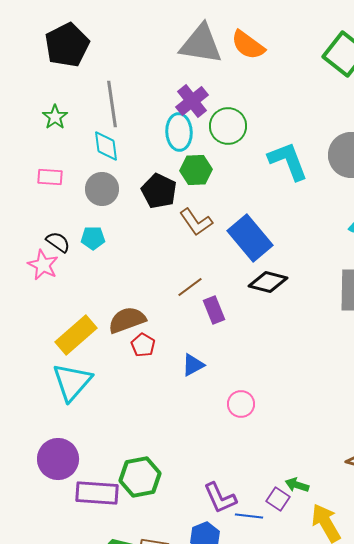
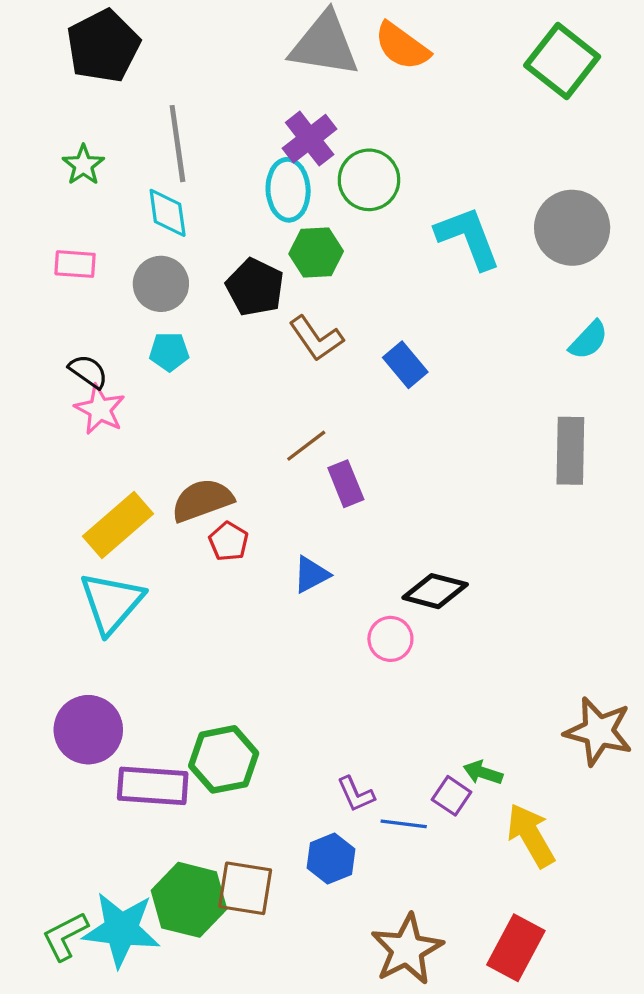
cyan pentagon: (93, 238) -> (169, 352), moved
blue rectangle: (250, 238) -> (405, 365), size x0.6
pink star: (43, 265) -> (100, 409), moved
black diamond: (268, 282) -> (435, 591), moved
purple L-shape: (220, 498) -> (356, 794), size x0.7

